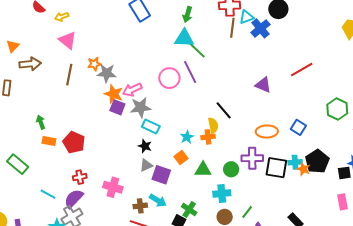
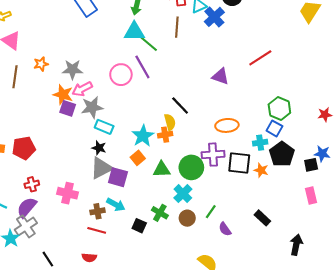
brown line: (232, 28) -> (177, 27), moved
gray star: (107, 73) -> (72, 69), moved
green hexagon: (337, 109) -> (279, 108), moved
blue square: (298, 127) -> (274, 128), moved
cyan star: (187, 137) -> (143, 136), size x1.5
red pentagon: (74, 142) -> (24, 148), turned -30
cyan cross: (295, 162) -> (260, 143), moved
gray triangle: (146, 165) -> (101, 168), size x1.6
green circle: (231, 169) -> (191, 167), size x1.5
orange star: (303, 169) -> (261, 170), moved
cyan cross: (222, 194) -> (183, 194), turned -36
green cross: (189, 210) -> (160, 213), moved

